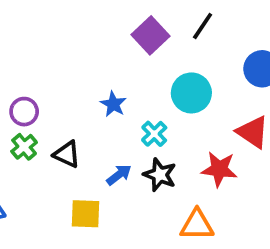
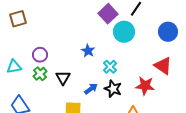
cyan circle: (191, 93) -> (124, 32), moved
black triangle: (67, 154) -> (63, 78), turned 35

